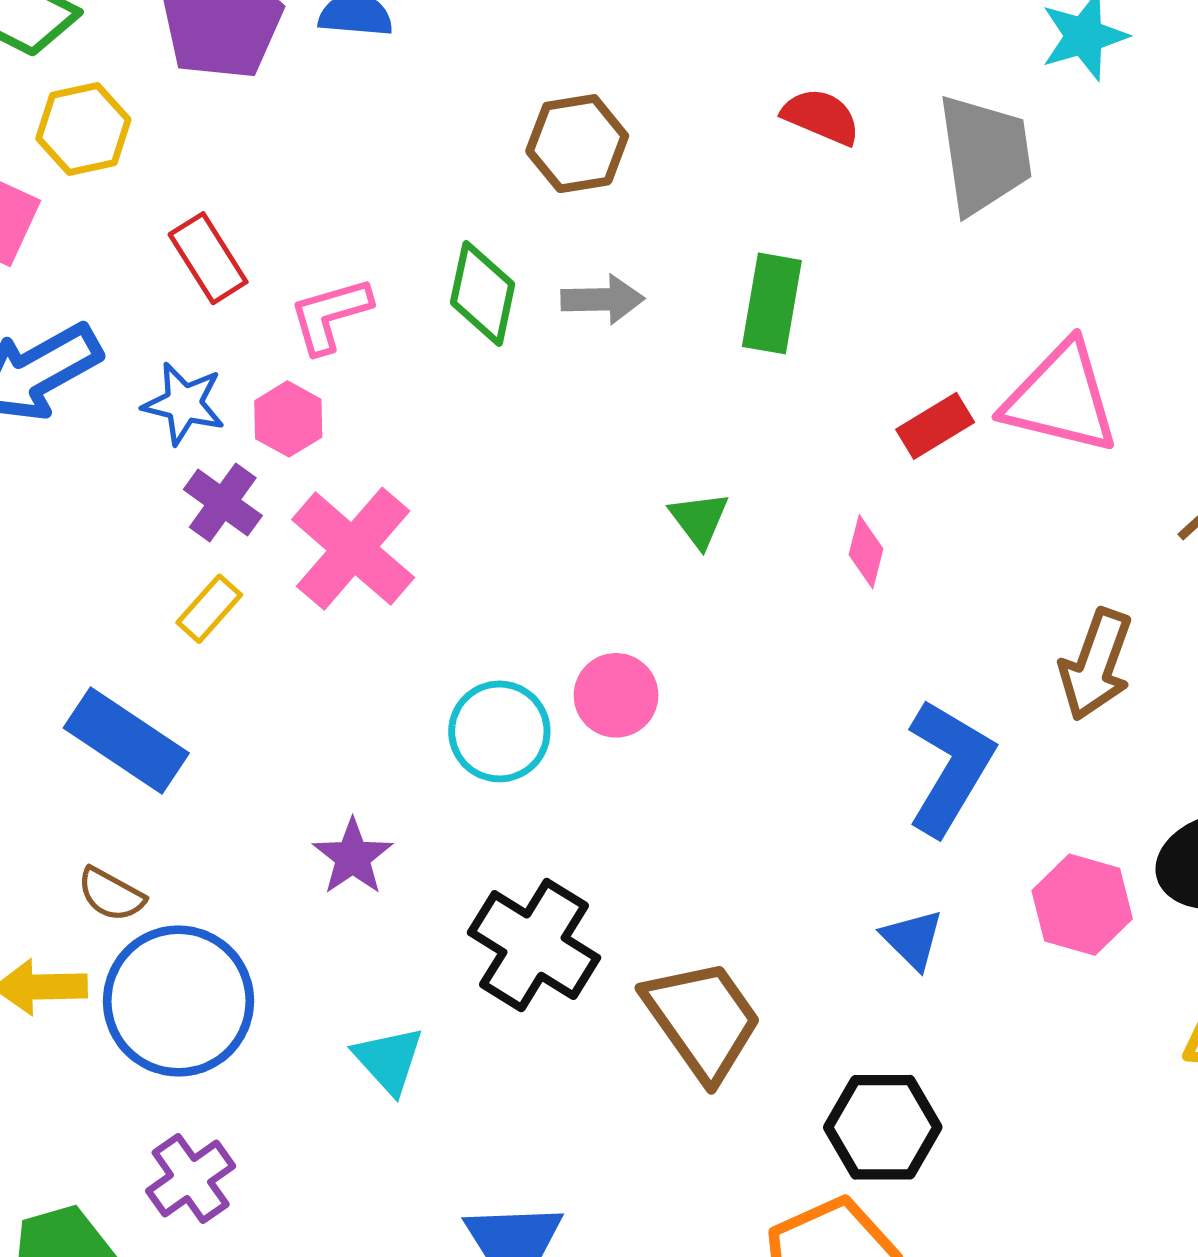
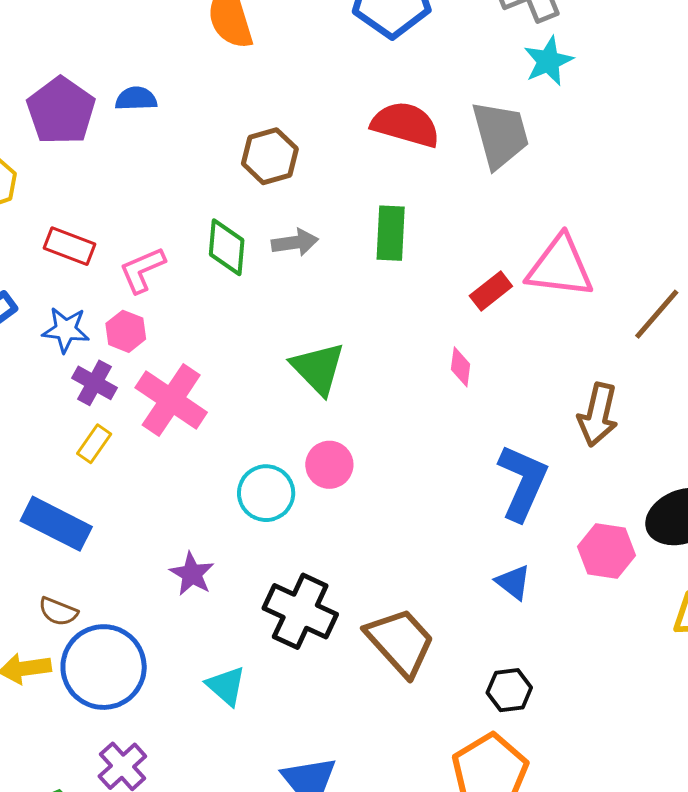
red semicircle: (821, 117) -> (406, 124), size x1.5
red rectangle: (208, 258) -> (70, 246), turned -30
green triangle: (699, 519) -> (318, 368), moved, size x1.6
black hexagon: (883, 1127) -> (509, 690), size x0.7

